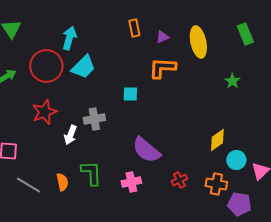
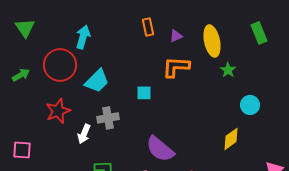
cyan trapezoid: (83, 67) -> (97, 81), moved
green star: (232, 81) -> (228, 70), moved
cyan circle: (236, 160) -> (250, 105), moved

